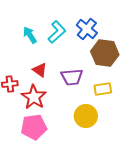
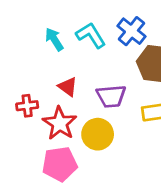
cyan L-shape: (57, 32) -> (91, 35), turned -80
yellow circle: (86, 116) -> (98, 134), moved

